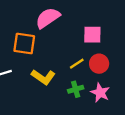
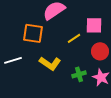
yellow line: (77, 64) -> (74, 38), moved

